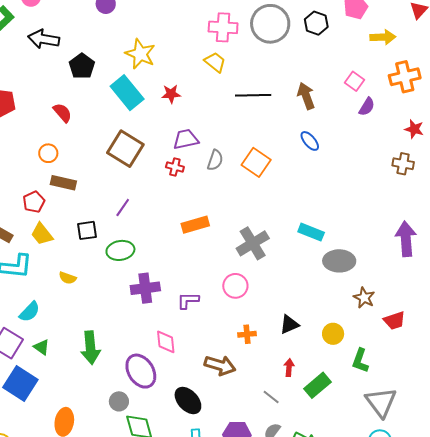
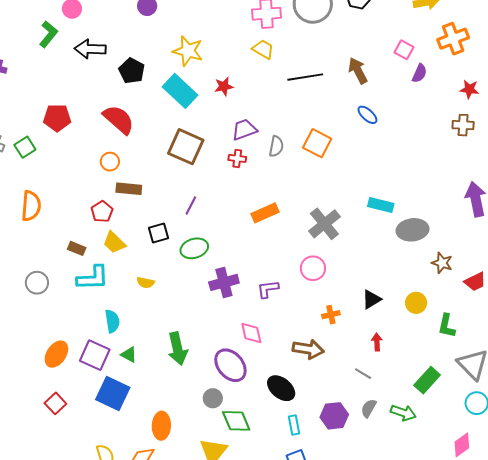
red semicircle: (62, 113) -> (119, 119), size x1.6
cyan semicircle: (30, 312) -> (112, 321), turned -45
green rectangle: (317, 385) -> (427, 380), moved

